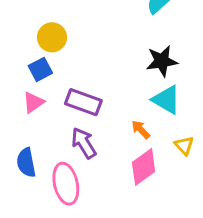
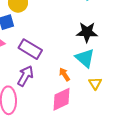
purple arrow: (84, 143) -> (25, 76), turned 50
yellow triangle: (184, 145) -> (95, 83), moved

